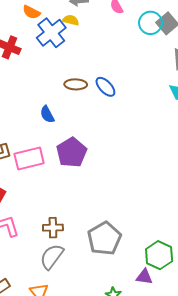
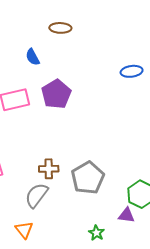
blue ellipse: (105, 87) -> (132, 71), moved, turned -55
brown cross: (53, 228) -> (49, 169), moved

